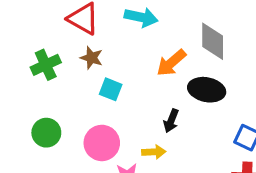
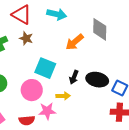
cyan square: (111, 89) -> (45, 68), moved, size x1.5
black ellipse: (207, 90) -> (97, 80), moved

